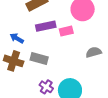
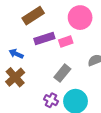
gray rectangle: (39, 59) -> (62, 73), moved, turned -60
brown cross: (14, 61) -> (15, 77), turned 36

